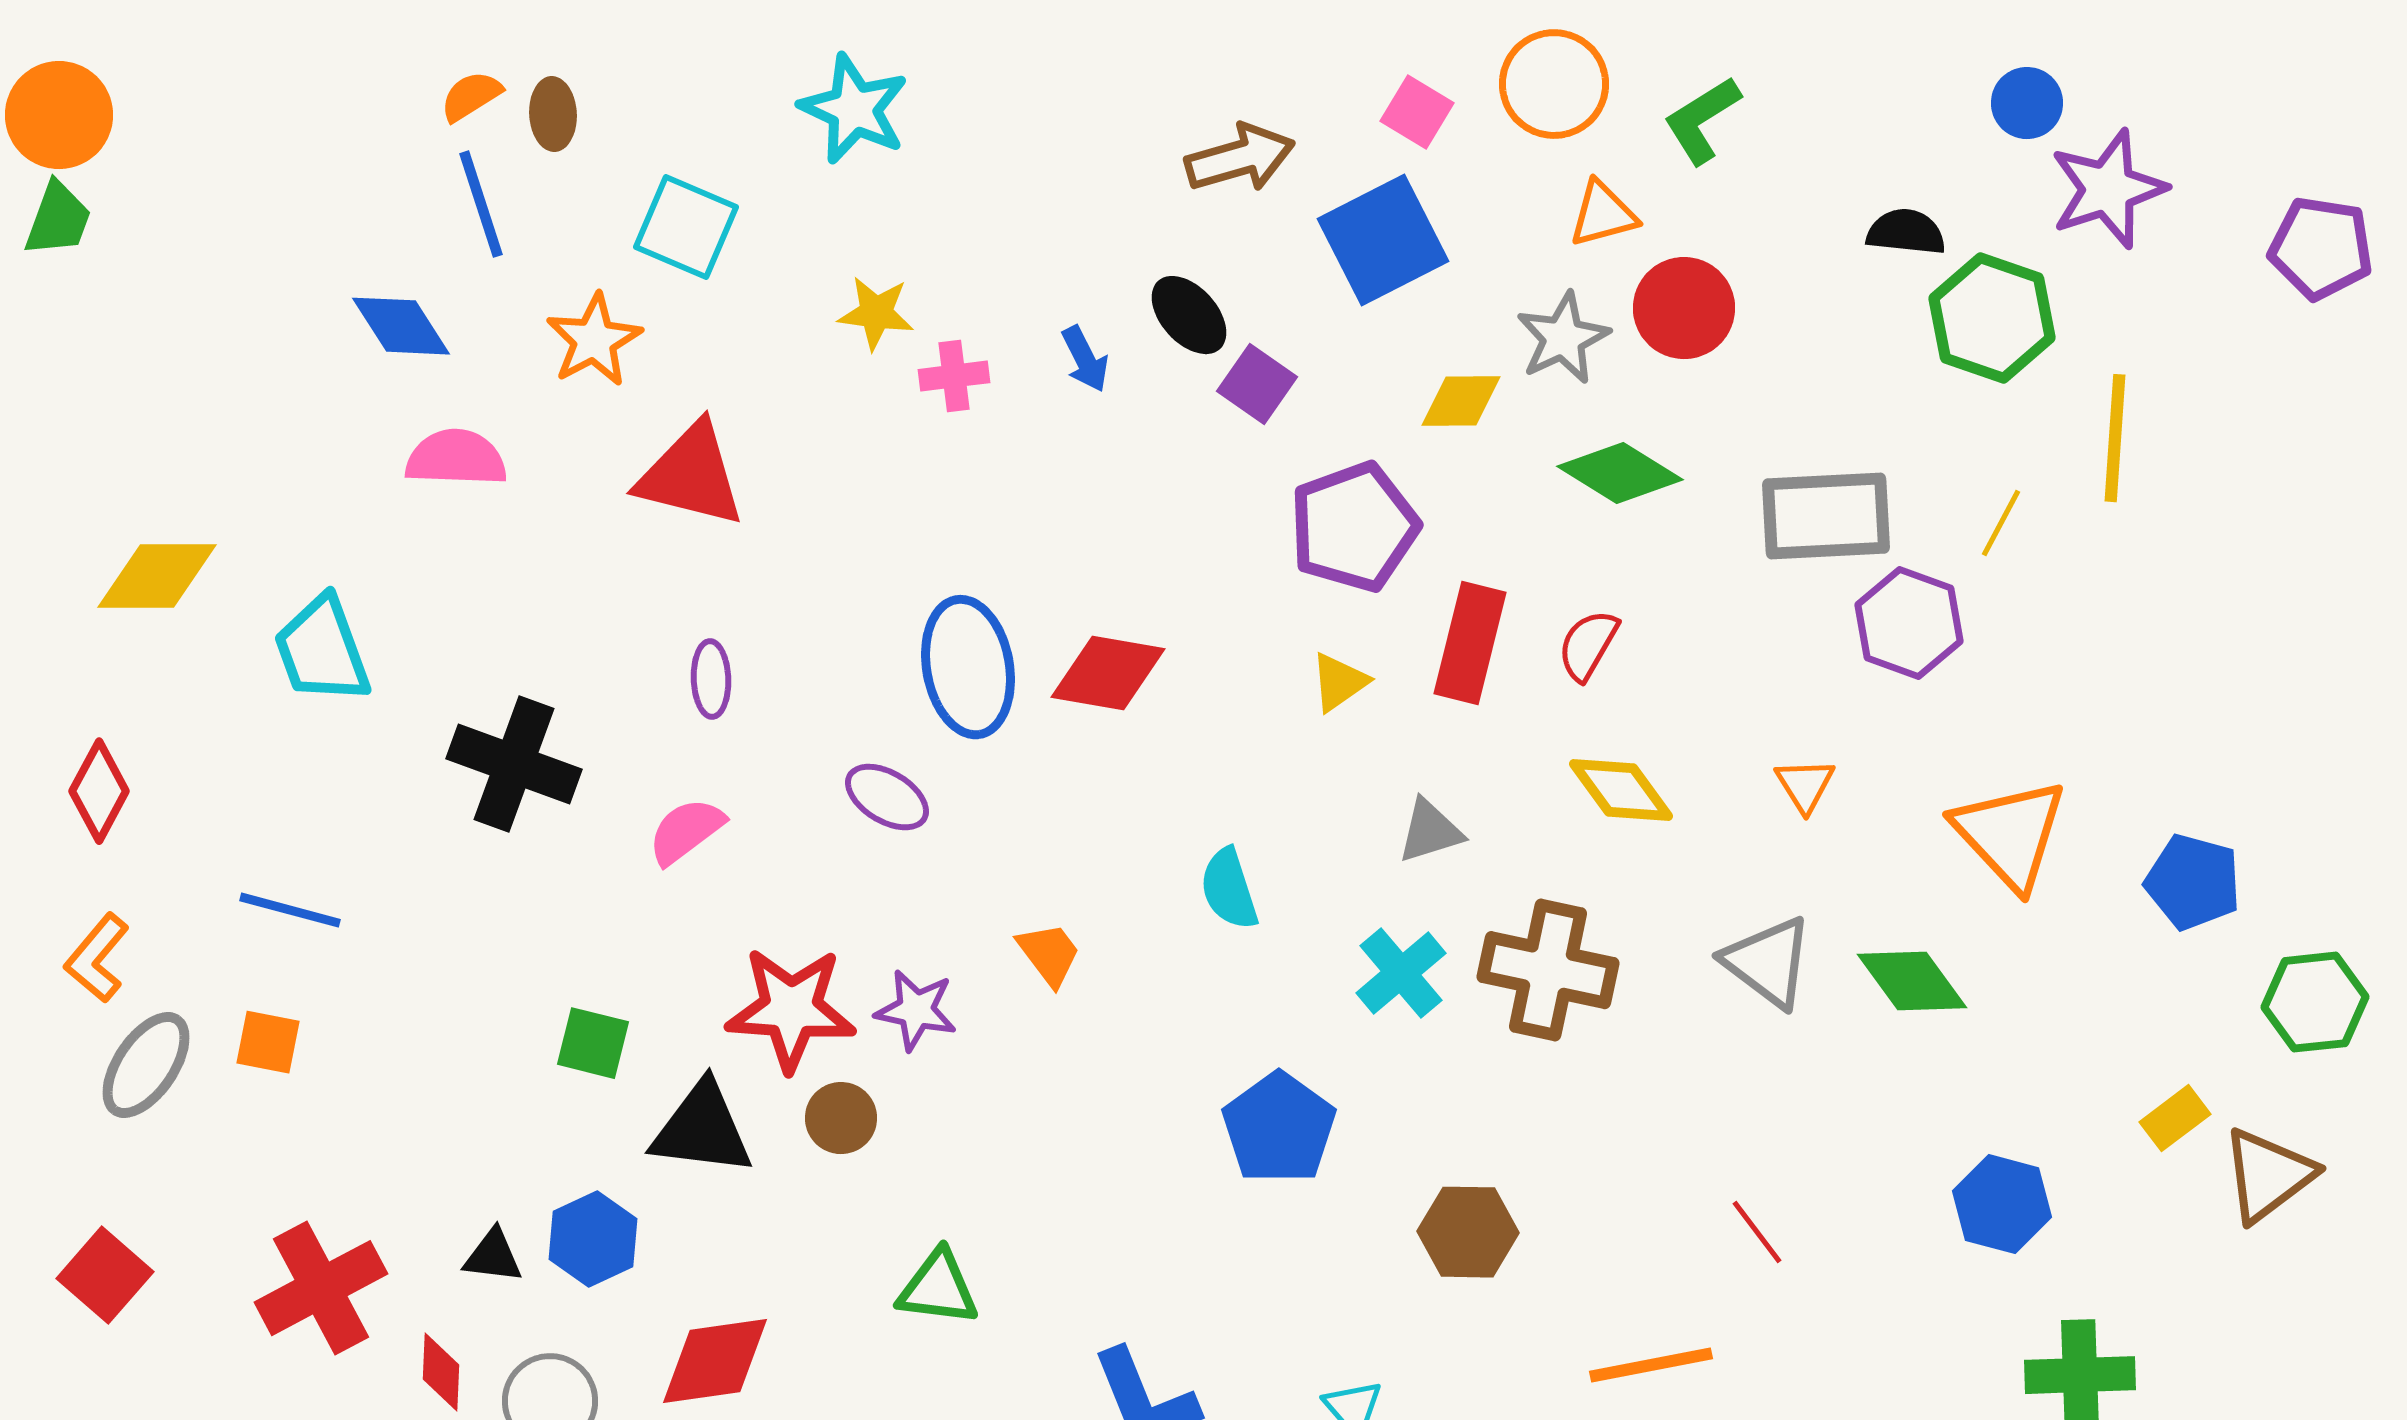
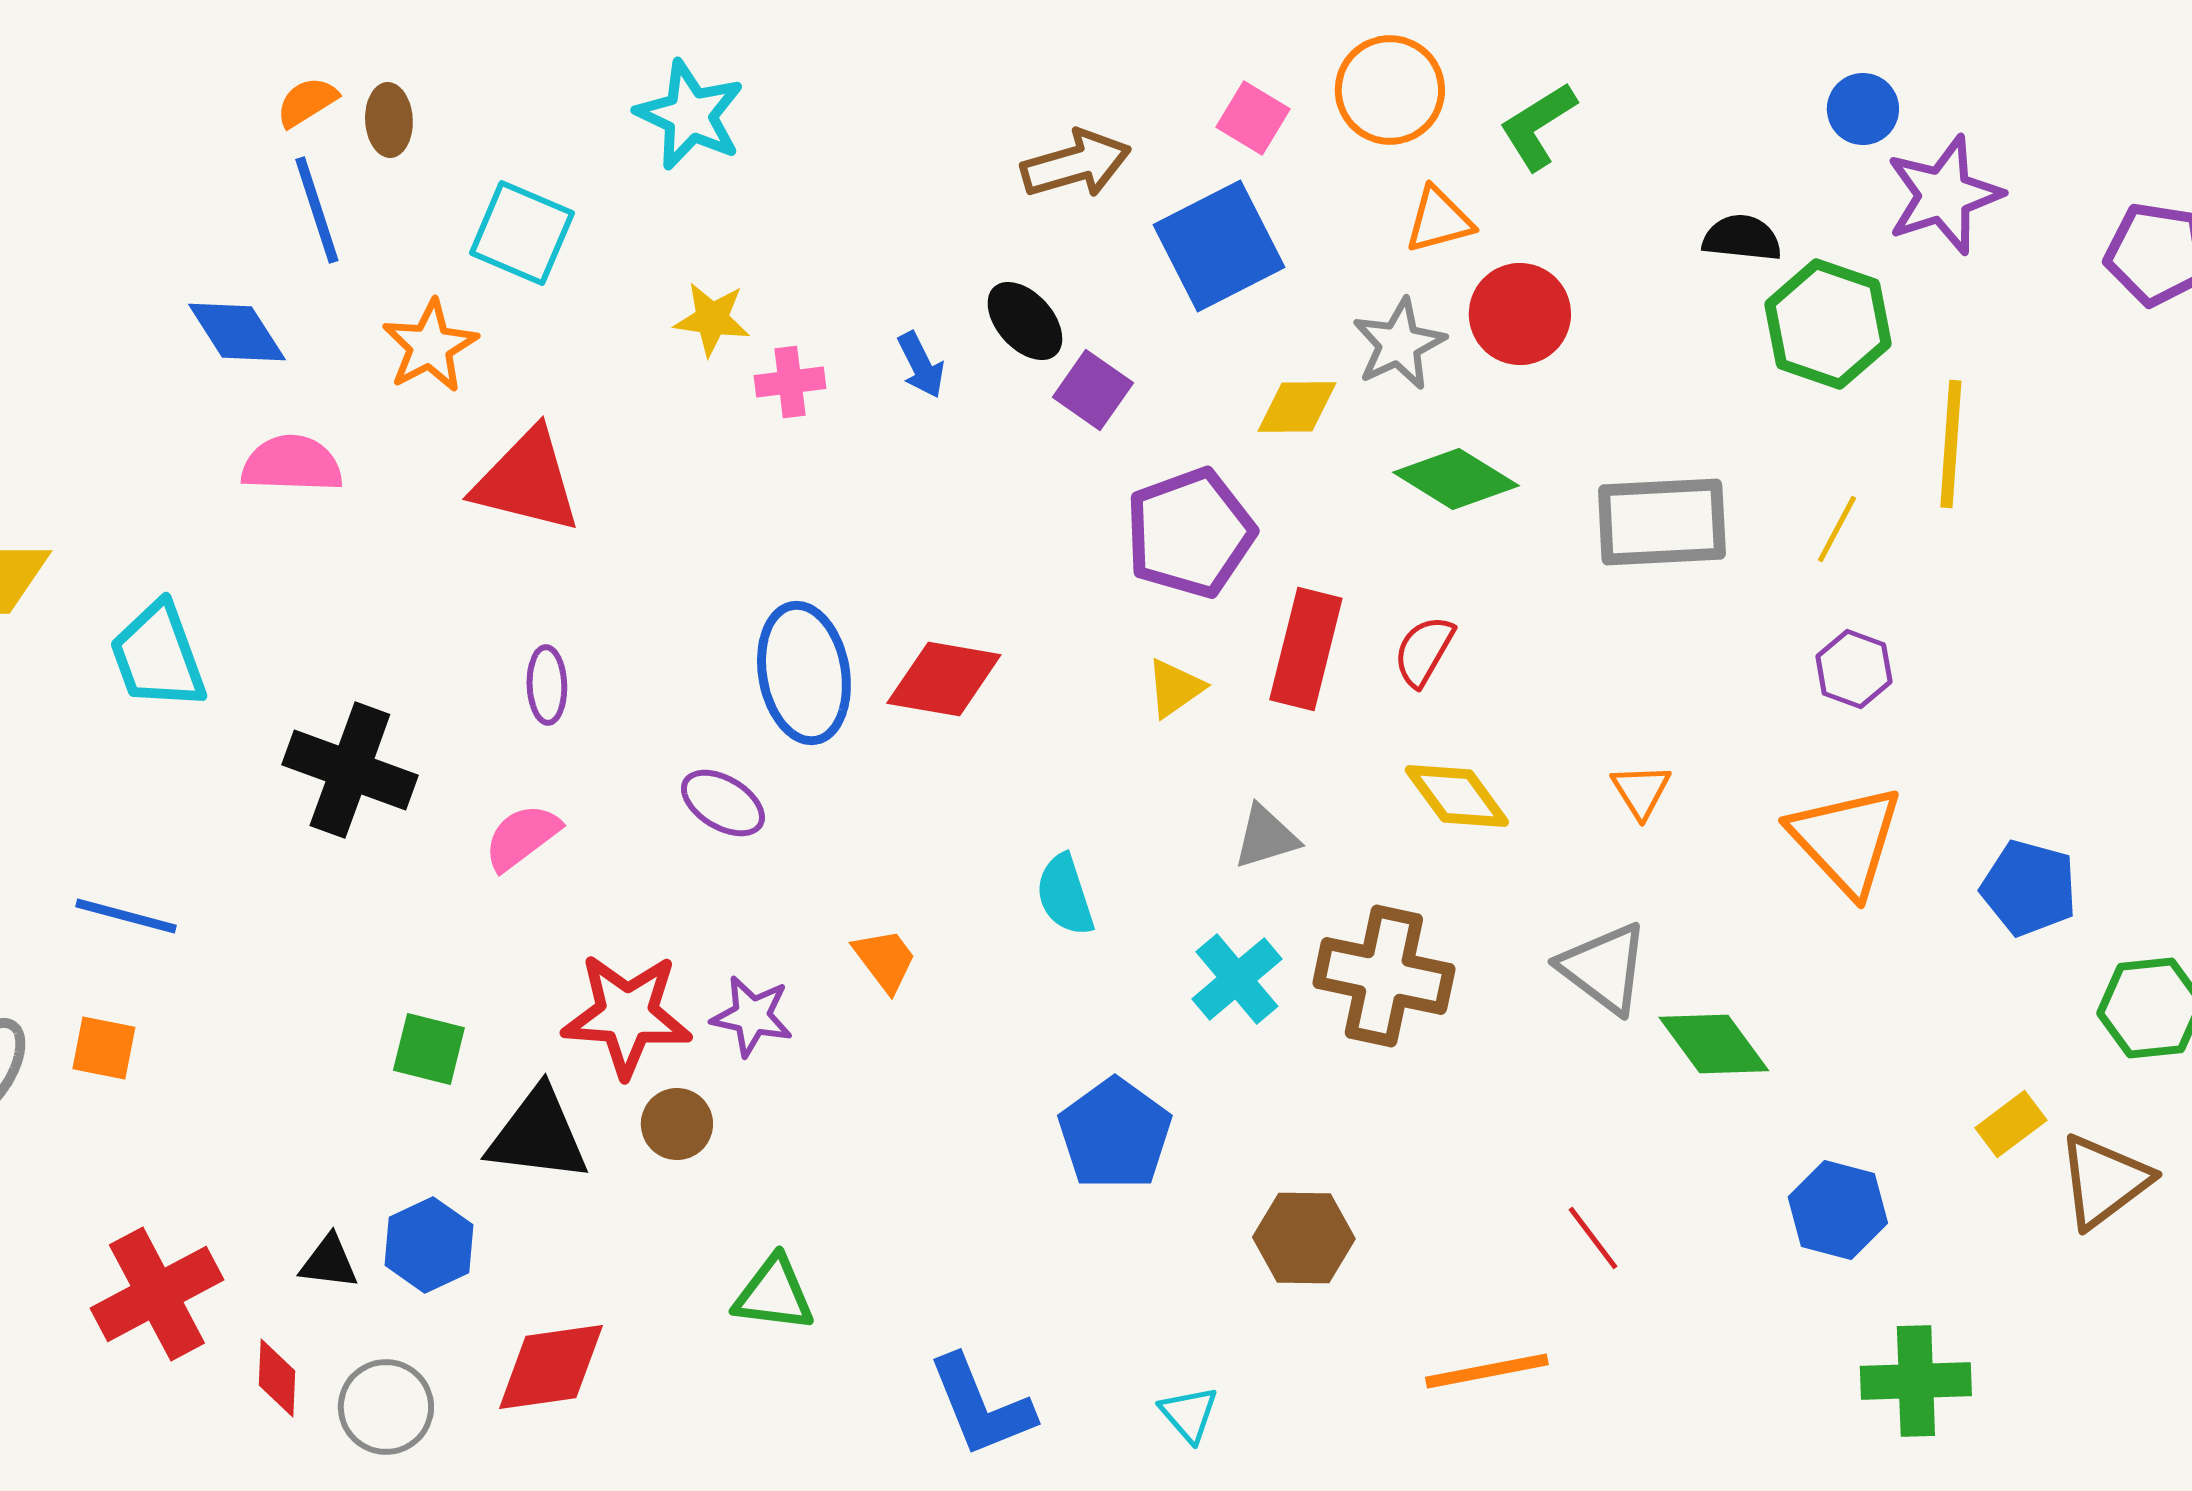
purple hexagon: (1909, 623) -> (1854, 669), moved, size x0.7
green diamond: (1912, 981) -> (1714, 1044), moved

